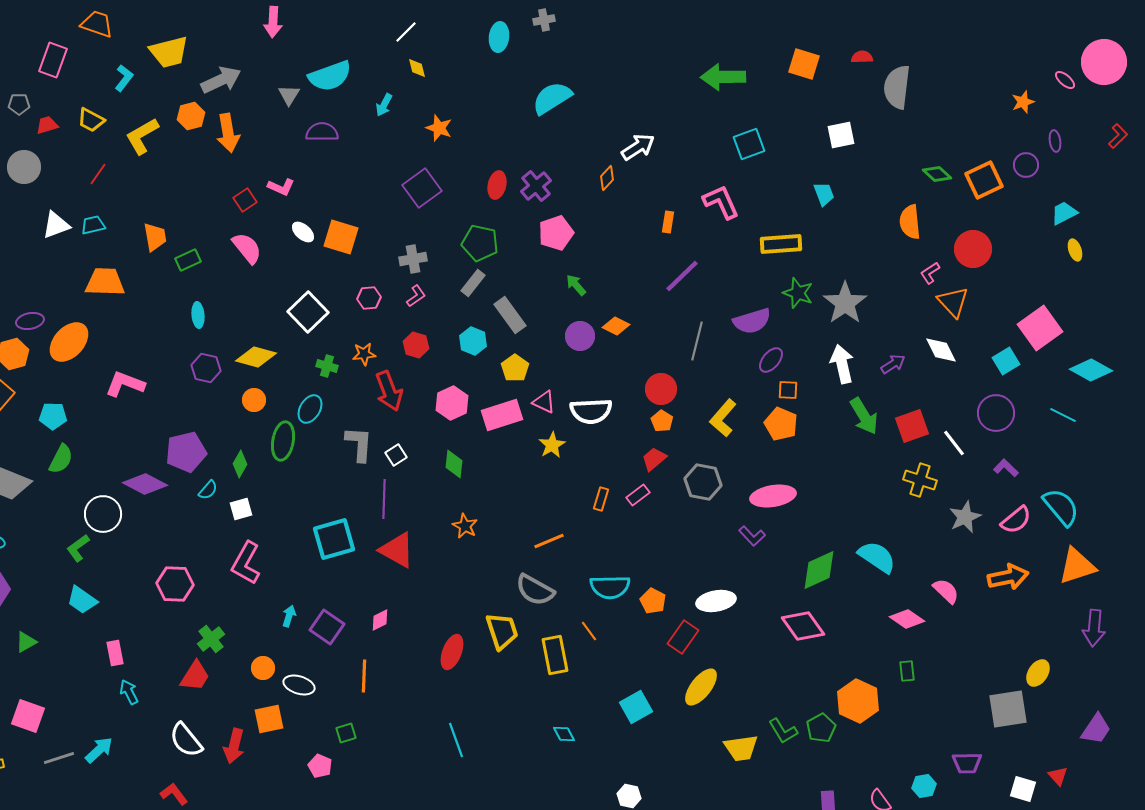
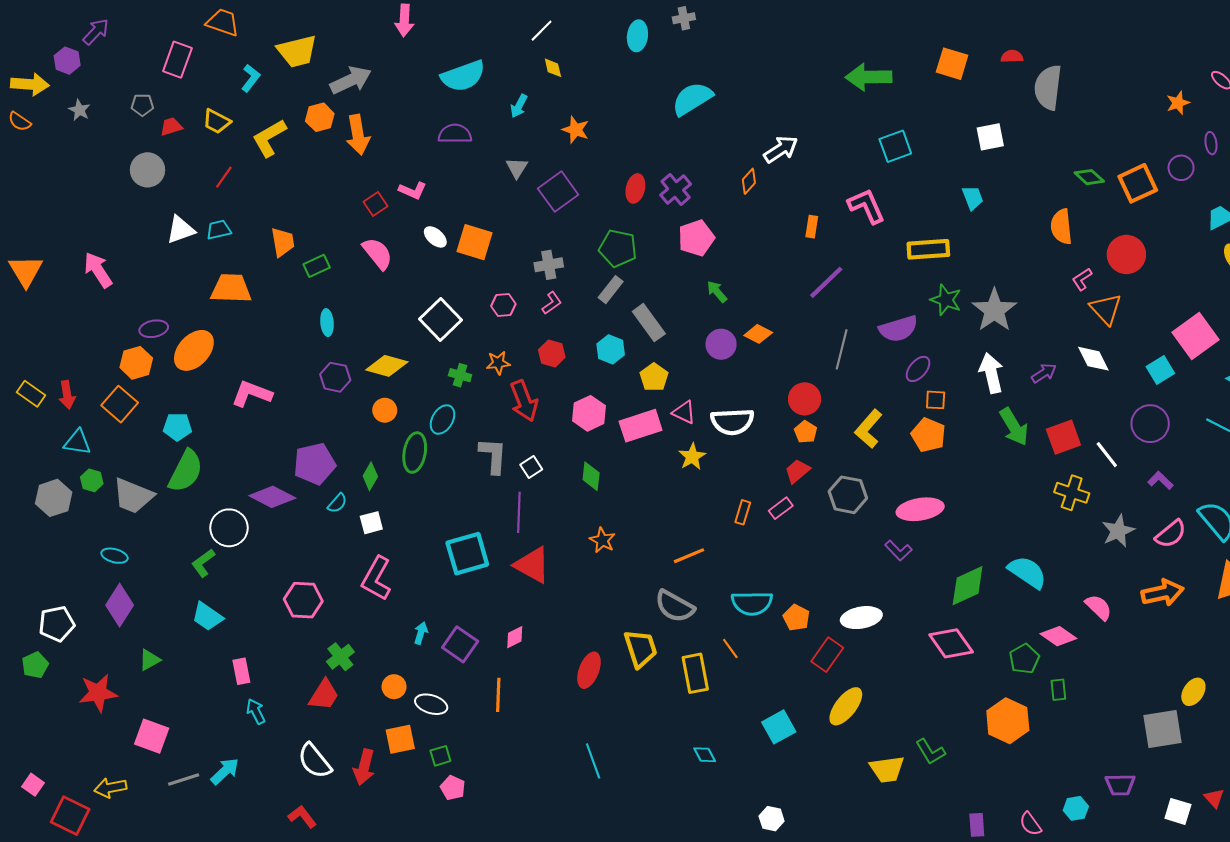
gray triangle: (289, 95) -> (517, 168), moved
green semicircle: (61, 459) -> (186, 471), size x1.4
green pentagon: (821, 728) -> (1024, 659), moved
green square: (346, 733) -> (440, 756), moved

